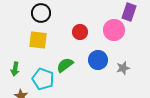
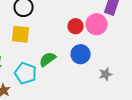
red circle: (80, 32) -> (76, 26), moved
gray star: (123, 68) -> (106, 74), moved

